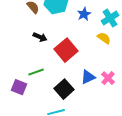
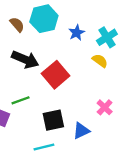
black arrow: (40, 37) -> (25, 60), size x1.6
blue triangle: (88, 77) -> (81, 131), moved
black square: (64, 89) -> (53, 120), turned 30

